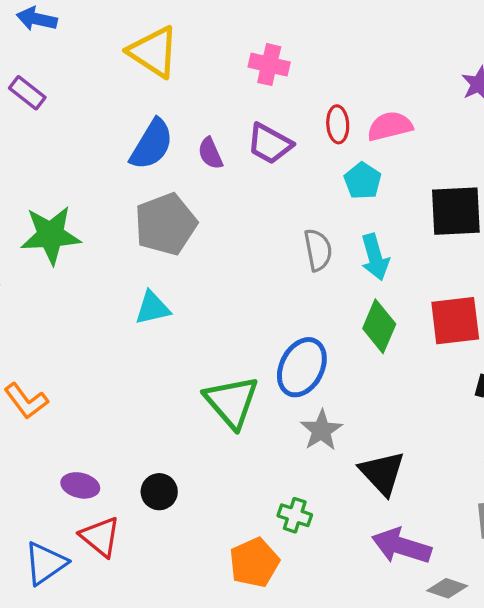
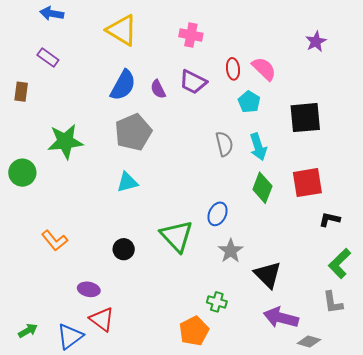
pink semicircle: (390, 126) -> (264, 69), turned 60
blue ellipse: (302, 367) -> (218, 214), size x0.7
black circle: (159, 492) -> (124, 249), moved

